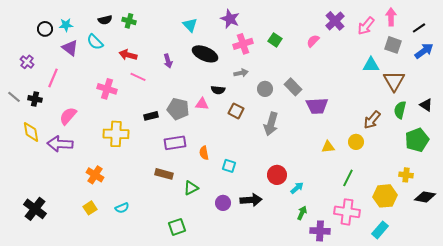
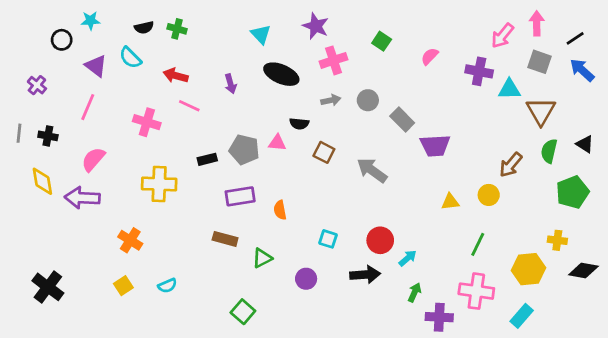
purple cross: (335, 21) -> (479, 71), moved, turned -36
cyan star: (66, 25) -> (90, 21), moved
green square: (275, 40) -> (382, 41), moved
blue arrow: (424, 51) -> (582, 70), turned -102
pink line: (53, 78) -> (88, 107), moved
gray circle: (265, 89) -> (368, 100), moved
gray line: (14, 97) -> (19, 133), turned 56
gray arrow: (271, 124) -> (372, 170), turned 110
cyan square: (229, 166) -> (328, 239), moved
black arrow: (251, 200) -> (365, 275), moved
green square: (177, 227) -> (243, 312), turned -30

